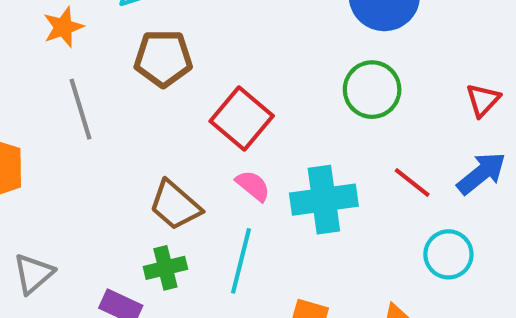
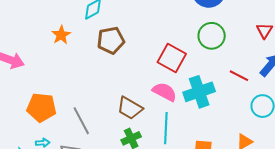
gray line: (81, 109) -> (81, 121), moved
red square: (242, 118) -> (172, 58), moved
pink semicircle: (253, 186) -> (165, 92), size x1.4

